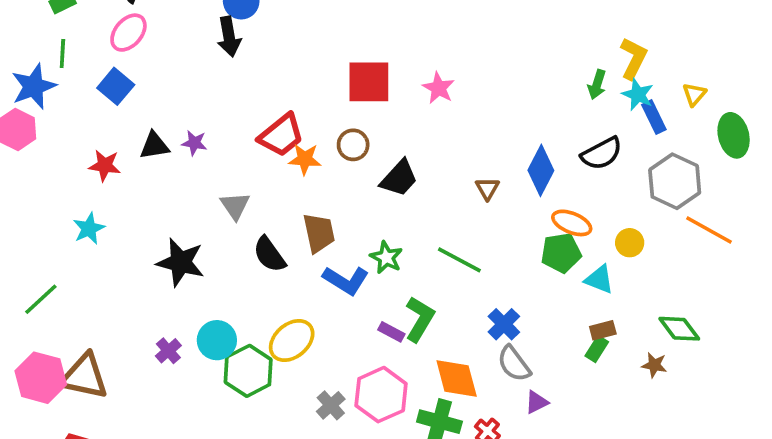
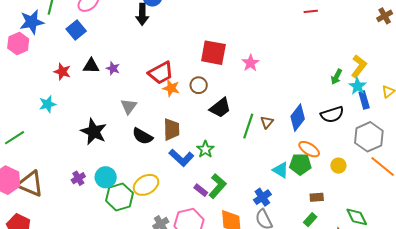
black semicircle: (269, 255) -> (142, 136), turned -35
green line: (459, 260) -> (248, 126), moved, turned 70
cyan triangle: (599, 279) -> (281, 170), moved
brown rectangle: (603, 330) -> (317, 197), moved

